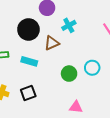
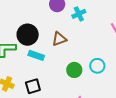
cyan cross: (69, 25) -> (79, 14), moved
black circle: (28, 29) -> (28, 35), moved

